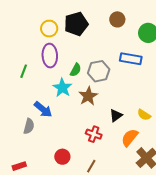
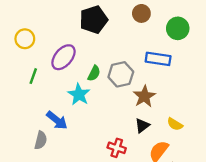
yellow circle: (49, 29) -> (25, 39), moved
purple ellipse: (50, 56) -> (63, 57), turned 45
brown star: (88, 96) -> (144, 96), moved

